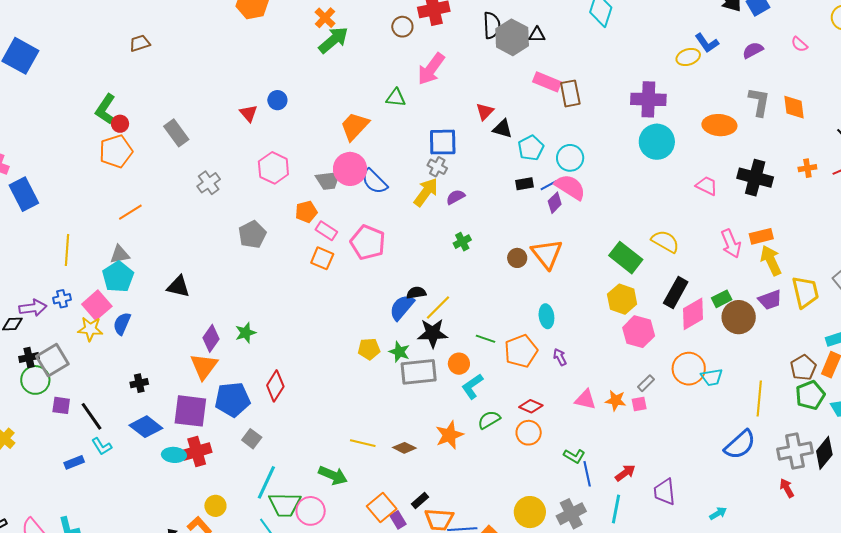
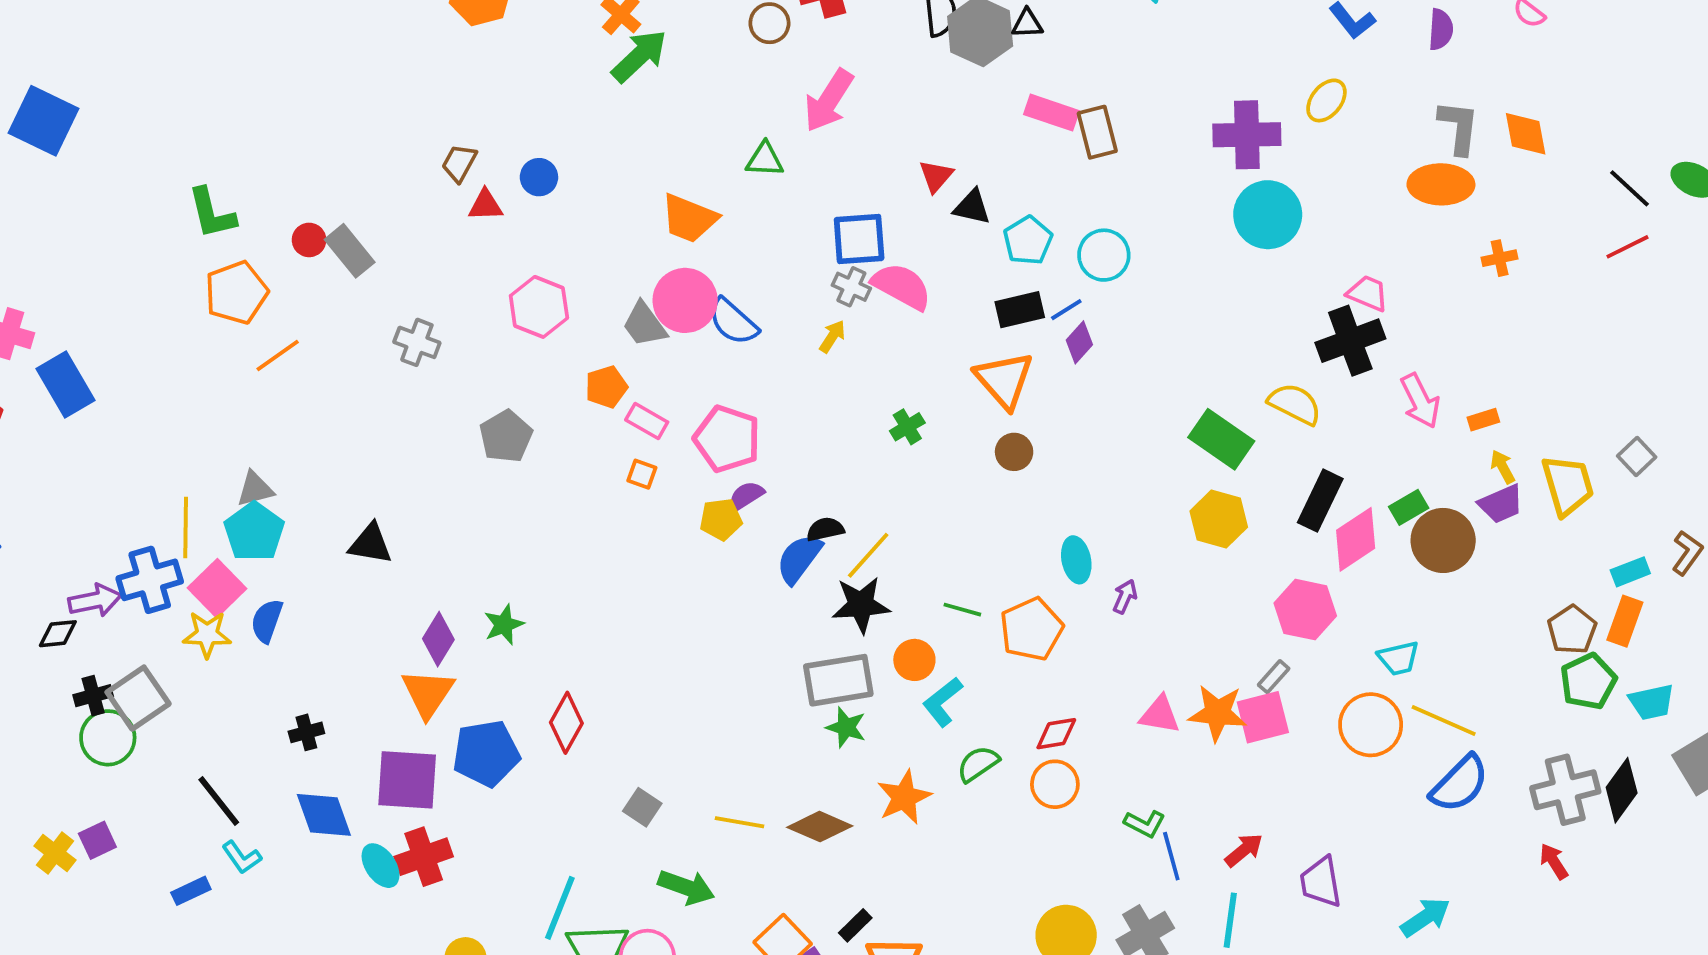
brown trapezoid: (140, 43) -> (459, 163), moved, turned -40
purple semicircle: (753, 50) -> (1441, 29), turned 125
yellow ellipse: (688, 57) -> (1326, 100), moved, turned -30
green L-shape: (105, 109) -> (212, 213), turned -44
red triangle: (249, 113) -> (485, 205), turned -48
red circle: (120, 124) -> (309, 240), moved
orange ellipse: (719, 125) -> (1441, 184), moved
orange trapezoid: (355, 126) -> (689, 218), turned -108
orange cross: (807, 168) -> (1500, 258), moved
black cross: (755, 178) -> (1350, 341), moved, turned -32
gray trapezoid: (328, 180) -> (644, 325), turned 64
gray cross: (209, 183) -> (417, 342), turned -30
black rectangle: (525, 184) -> (1020, 310), size x1.4
pink semicircle: (570, 187) -> (902, 286), moved
yellow arrow: (426, 192) -> (832, 336), size x0.6
purple semicircle: (456, 197) -> (746, 496), moved
orange line: (130, 212) -> (278, 356), moved
orange rectangle: (761, 236) -> (1483, 420), moved, size x0.7
yellow line: (67, 250) -> (186, 527), moved
orange triangle: (547, 254) -> (1004, 380), moved
orange square: (322, 258) -> (642, 474), size x0.7
yellow arrow: (771, 260) -> (1503, 467), moved, size x0.6
blue cross: (62, 299) -> (150, 580), size x1.8
pink hexagon: (639, 332) -> (1305, 610), moved
yellow pentagon: (369, 349) -> (721, 519), moved
green star: (399, 352) -> (846, 727), moved
purple arrow: (560, 357) -> (1125, 596), moved, turned 54
orange circle: (689, 369) -> (1371, 725), moved
yellow line: (759, 398) -> (1444, 721), moved, turned -68
orange star: (616, 400) -> (1218, 713), size x1.4
pink square: (639, 404) -> (1263, 717), size x1.8
purple square: (61, 405) -> (97, 840), moved, turned -30
red diamond: (531, 406) -> (1056, 734), turned -30
blue diamond: (146, 427) -> (324, 815), turned 36
gray square: (252, 439) -> (642, 807), moved
brown diamond: (404, 448) -> (820, 827), size x1.4
cyan ellipse: (174, 455) -> (381, 866), turned 55
cyan arrow: (718, 513) -> (1425, 917), size x1.5

